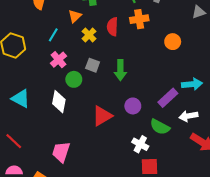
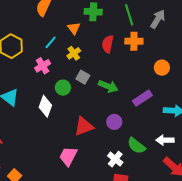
orange triangle: (75, 16) -> (74, 28), turned -32
yellow cross: (89, 35) -> (74, 53), moved
pink cross: (58, 60) -> (43, 66), moved
green arrow: (120, 70) -> (108, 86), turned -78
purple rectangle: (168, 98) -> (142, 98), moved
pink trapezoid: (61, 152) -> (68, 156), moved

